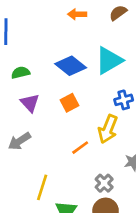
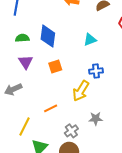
cyan triangle: (109, 60) -> (90, 40), size x0.6
blue diamond: (71, 66) -> (48, 36), moved, turned 50
orange line: (80, 148) -> (51, 108), moved

